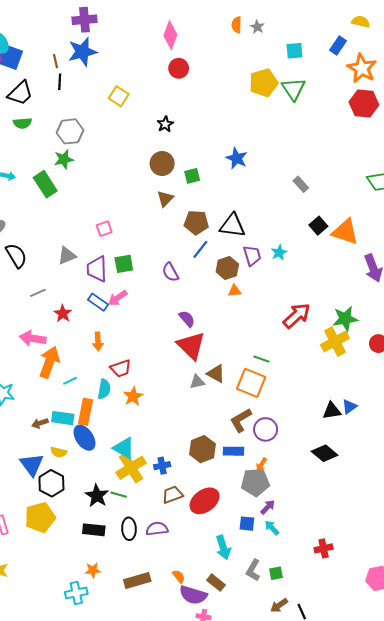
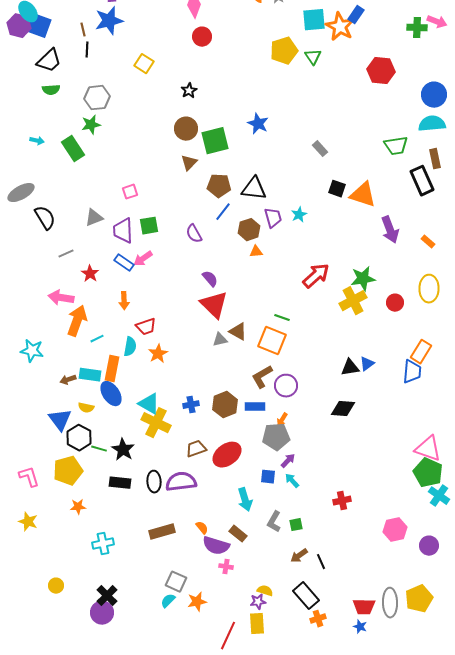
cyan square: (295, 51) -> (314, 20), size x1.4
orange star: (362, 68) -> (340, 27), moved
green triangle: (294, 89) -> (313, 57), size x0.7
green square: (192, 176) -> (215, 141), size x1.8
black square: (318, 226) -> (337, 189), turned -30
black diamond: (325, 453) -> (343, 409), turned -35
blue cross: (162, 466) -> (191, 405), moved
yellow cross: (131, 468) -> (156, 423), turned -32
green line: (119, 495) -> (99, 449), moved
purple semicircle: (157, 529) -> (181, 482), size x1.4
orange star: (93, 570) -> (78, 507), moved

